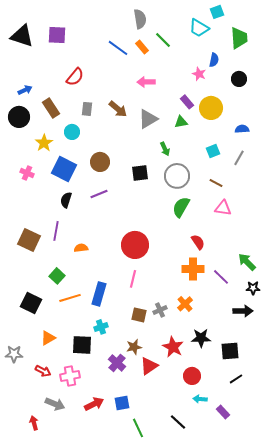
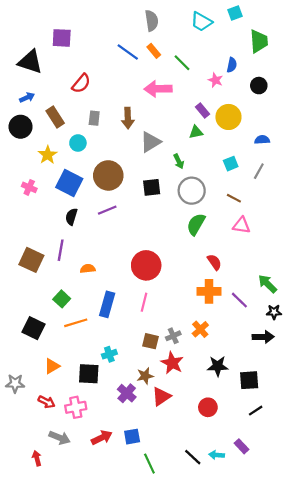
cyan trapezoid: (199, 28) -> (201, 22), moved
black triangle: (22, 36) -> (30, 62), moved
green line: (163, 40) -> (182, 63), moved
pink arrow: (146, 82) -> (158, 89), size x1.4
brown arrow: (118, 109) -> (128, 118), turned 48
gray triangle: (148, 119) -> (150, 142), moved
brown circle: (100, 162) -> (108, 175), size x1.4
blue rectangle: (99, 294) -> (107, 304), moved
red star: (173, 347) -> (172, 363), moved
cyan arrow: (200, 399) -> (217, 455), moved

